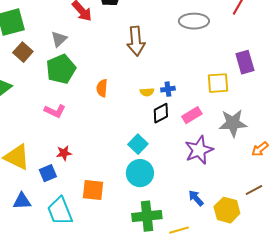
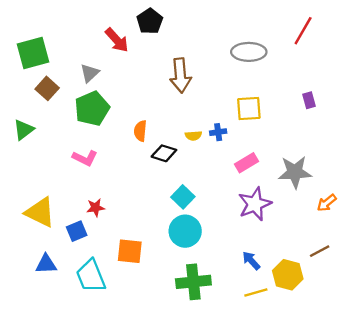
purple rectangle: (245, 62) -> (309, 100), size x0.6
yellow square: (218, 83) -> (249, 108), moved
black diamond: (161, 113) -> (164, 153), moved, turned 45
yellow line: (179, 230) -> (256, 292), moved

